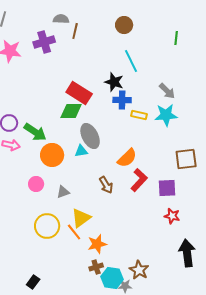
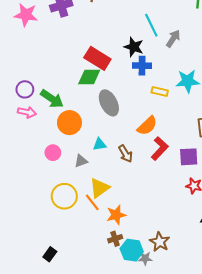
gray arrow: (167, 91) -> (173, 39), moved, turned -102
yellow rectangle: (139, 115) -> (160, 91), moved
cyan triangle: (81, 151) -> (100, 144), moved

